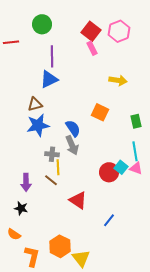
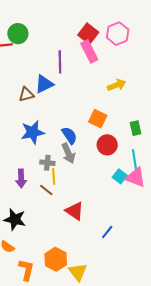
green circle: (42, 24) -> (18, 34), moved
pink rectangle: (92, 48) -> (89, 51), size x1.5
purple line: (52, 56) -> (60, 62), moved
yellow arrow: (118, 80) -> (117, 85), turned -30
brown triangle: (35, 104) -> (26, 94), moved
pink triangle: (136, 168) -> (136, 177), size x1.5
red circle: (109, 172) -> (107, 145), moved
purple arrow: (26, 182) -> (21, 178), moved
black star: (21, 208) -> (15, 219), size x1.5

